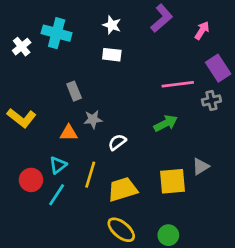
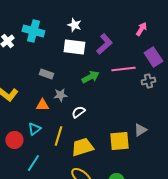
purple L-shape: (162, 18) -> (104, 44), moved
white rectangle: (112, 55) -> (74, 47), size x1.5
gray rectangle: (74, 91) -> (46, 74), turned -48
green arrow: (166, 123) -> (90, 77), moved
cyan line: (57, 195) -> (33, 163), moved

